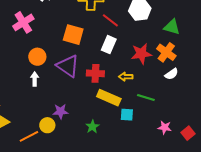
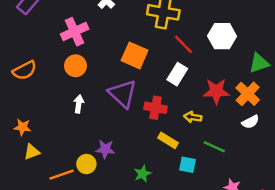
green triangle: (172, 27) -> (259, 63), turned -42
orange circle: (37, 57) -> (76, 66), moved
yellow rectangle: (109, 98) -> (168, 140), size x0.7

